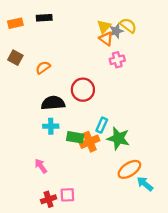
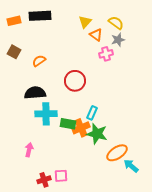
black rectangle: (44, 18) -> (40, 16), size x1.5
yellow triangle: (104, 27) -> (85, 22), moved
gray star: (116, 31) -> (118, 40), moved
black semicircle: (53, 103) -> (35, 93), moved
cyan cross: (51, 126) -> (46, 114), size x1.5
green star: (118, 138) -> (97, 134), moved
pink arrow: (41, 166) -> (29, 150), moved, turned 48

